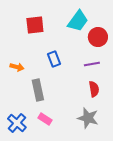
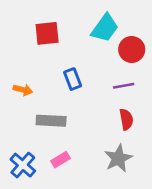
gray rectangle: (38, 90) -> (51, 121), turned -75
gray star: (88, 118) -> (118, 158), turned 30
pink rectangle: (45, 119) -> (60, 160), turned -64

